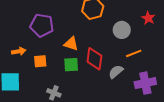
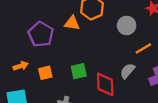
purple pentagon: (42, 25) -> (41, 34), turned 30
orange triangle: (71, 44) -> (72, 23), moved
red diamond: (94, 59) -> (105, 84), moved

